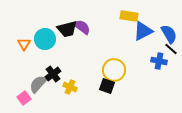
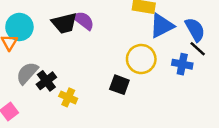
cyan circle: (45, 39) -> (19, 27), moved
yellow circle: (114, 70) -> (141, 59), moved
gray semicircle: (38, 84) -> (27, 73), moved
black square: (107, 86) -> (119, 85), moved

